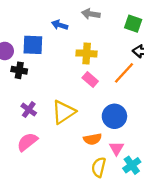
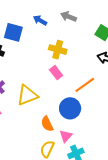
orange line: (124, 73) -> (85, 85), moved
orange semicircle: (93, 139) -> (47, 124), turned 63

